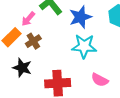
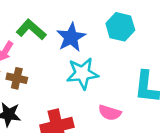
brown cross: (33, 41) -> (17, 78), turned -35

